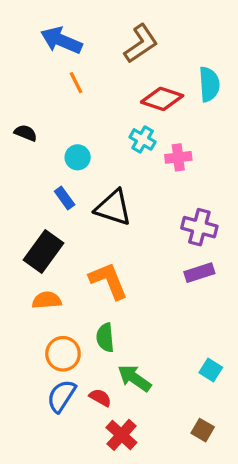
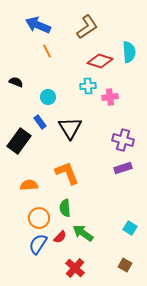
cyan cross: (143, 139) -> (88, 86), turned -35
black triangle: (113, 208) -> (70, 128), turned 40
black rectangle: (43, 251) -> (19, 141), moved
red semicircle: (100, 398) -> (60, 237), moved, turned 104

